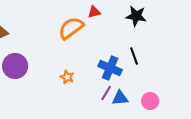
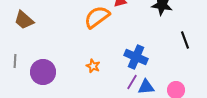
black line: (134, 56) -> (185, 40), moved
purple circle: (15, 66) -> (43, 72), moved

